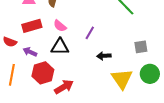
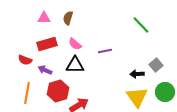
purple line: (90, 33) -> (105, 51), turned 48
gray square: (141, 47) -> (156, 65), turned -32
black arrow: (104, 56) -> (137, 74), moved

